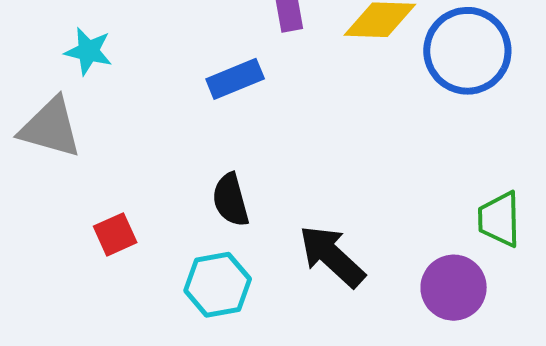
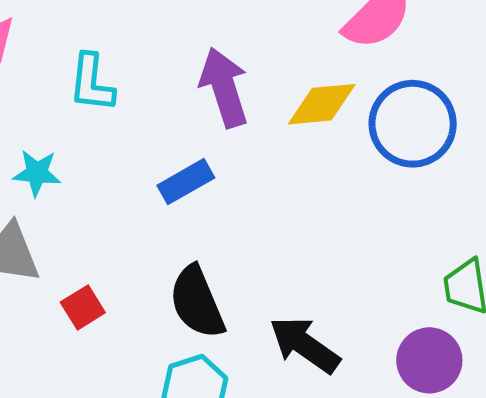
black semicircle: (231, 200) -> (197, 302), size x1.4
red square: (115, 234) -> (83, 307), moved

